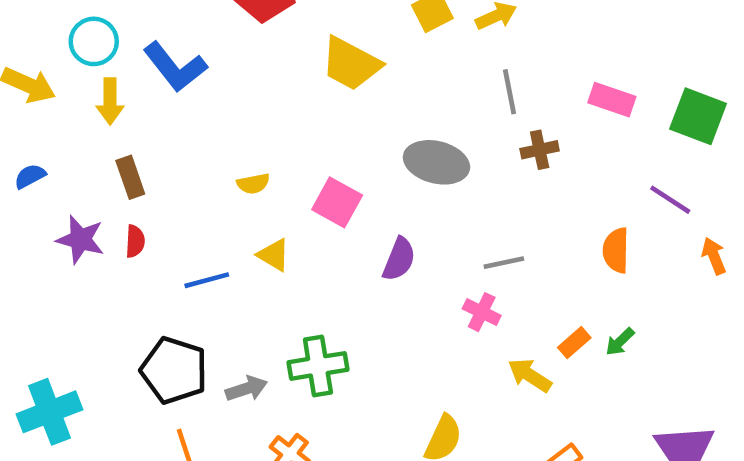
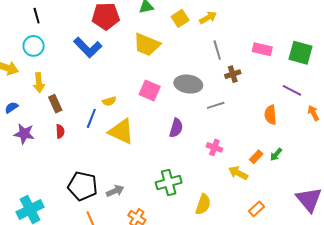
blue L-shape: (175, 67) -> (88, 47), moved
yellow arrow: (110, 101) -> (39, 83), moved
pink square: (337, 202) -> (150, 91), moved
purple star: (80, 239) -> (24, 134), moved
yellow triangle: (274, 255) -> (121, 131), size x1.8
gray line: (504, 263) -> (216, 105), moved
blue line: (207, 280) -> (91, 118), moved, turned -48
green cross: (318, 366) -> (169, 182), moved

